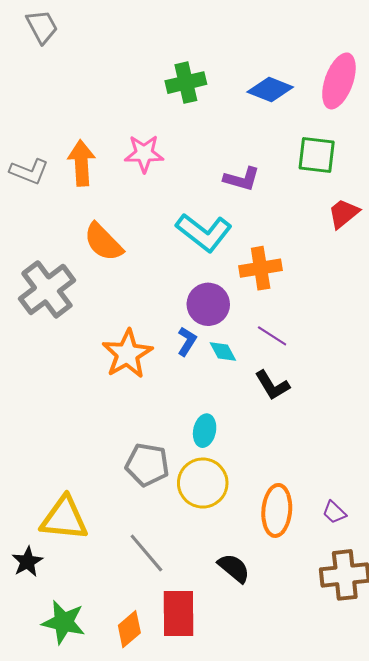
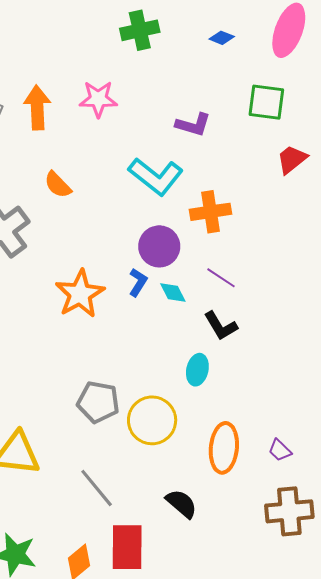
blue diamond: (270, 89) -> (222, 38), size x0.6
orange semicircle: (103, 242) -> (58, 185), size x0.7
cyan ellipse: (205, 431) -> (197, 370), moved

